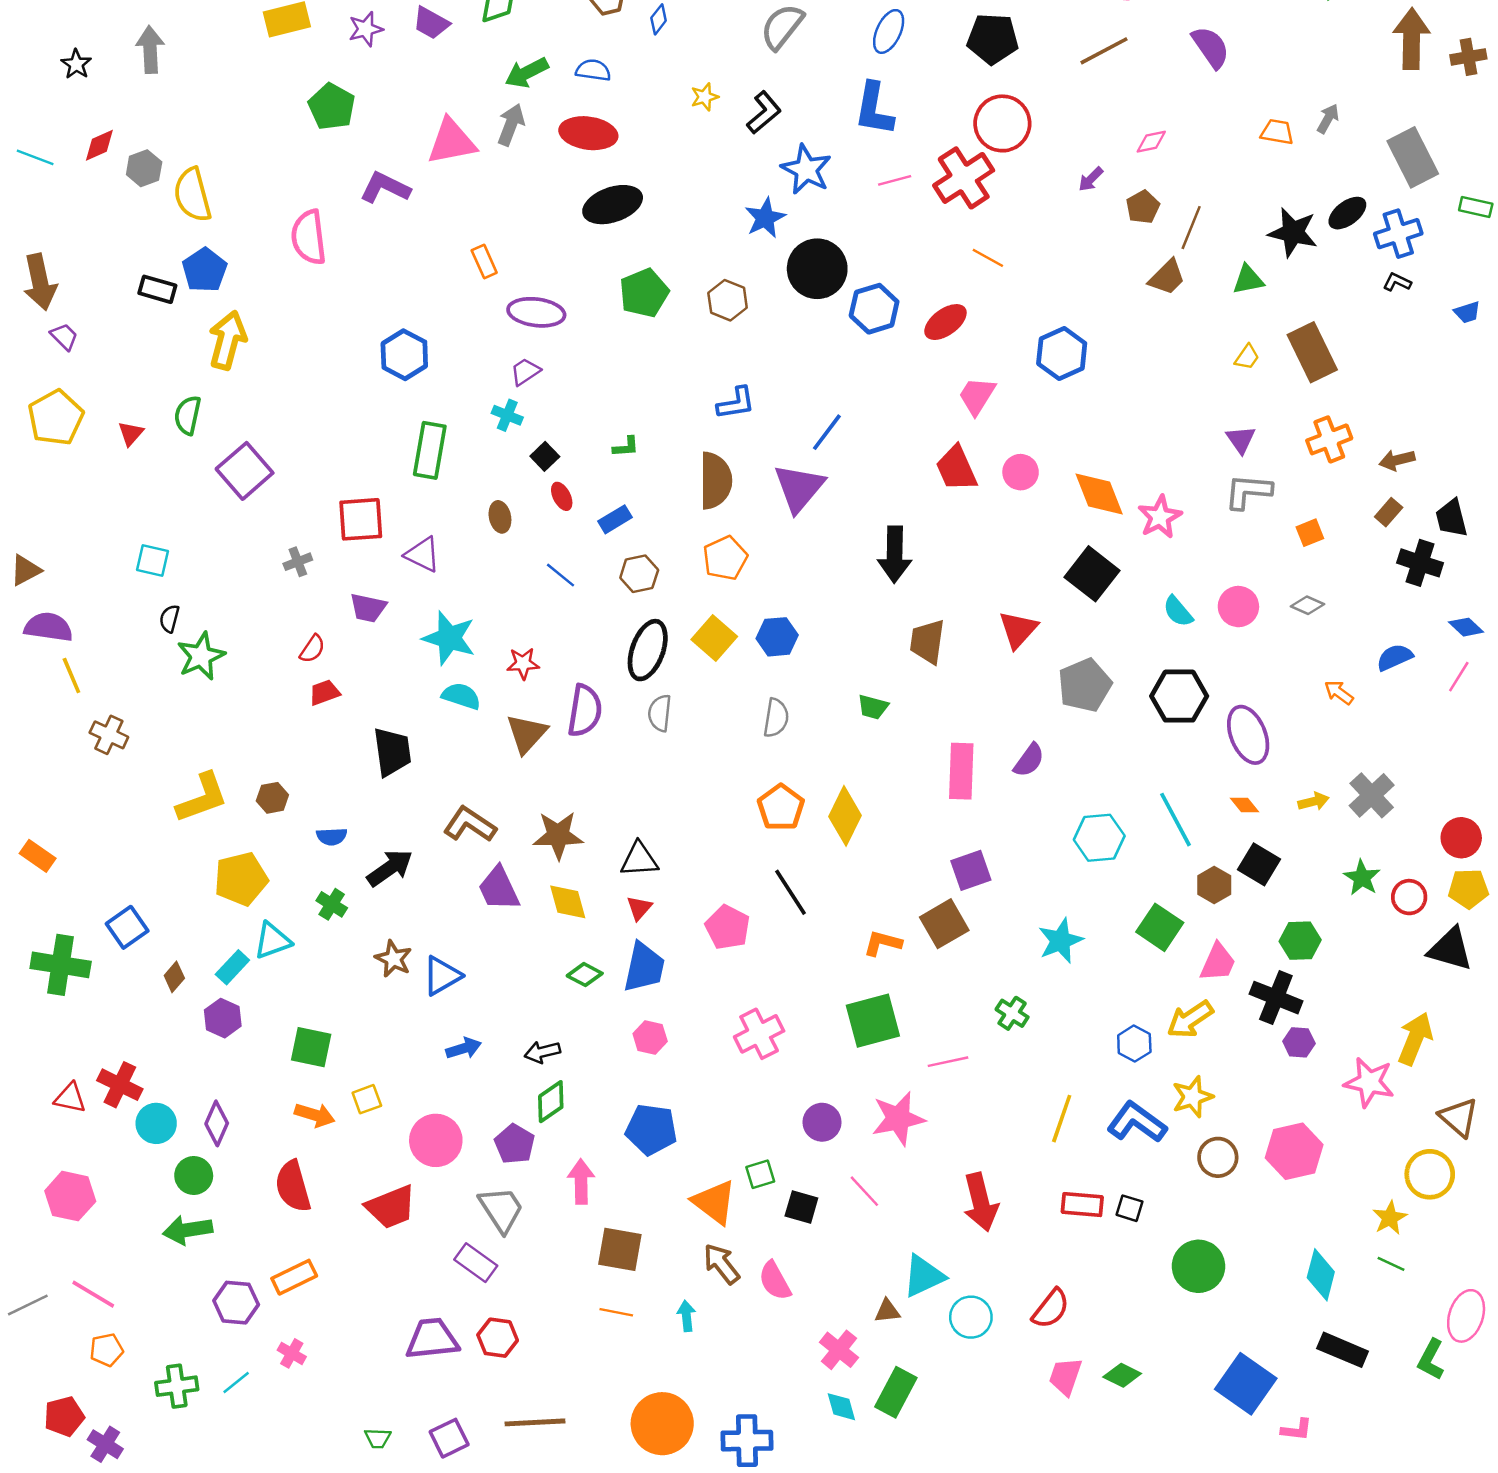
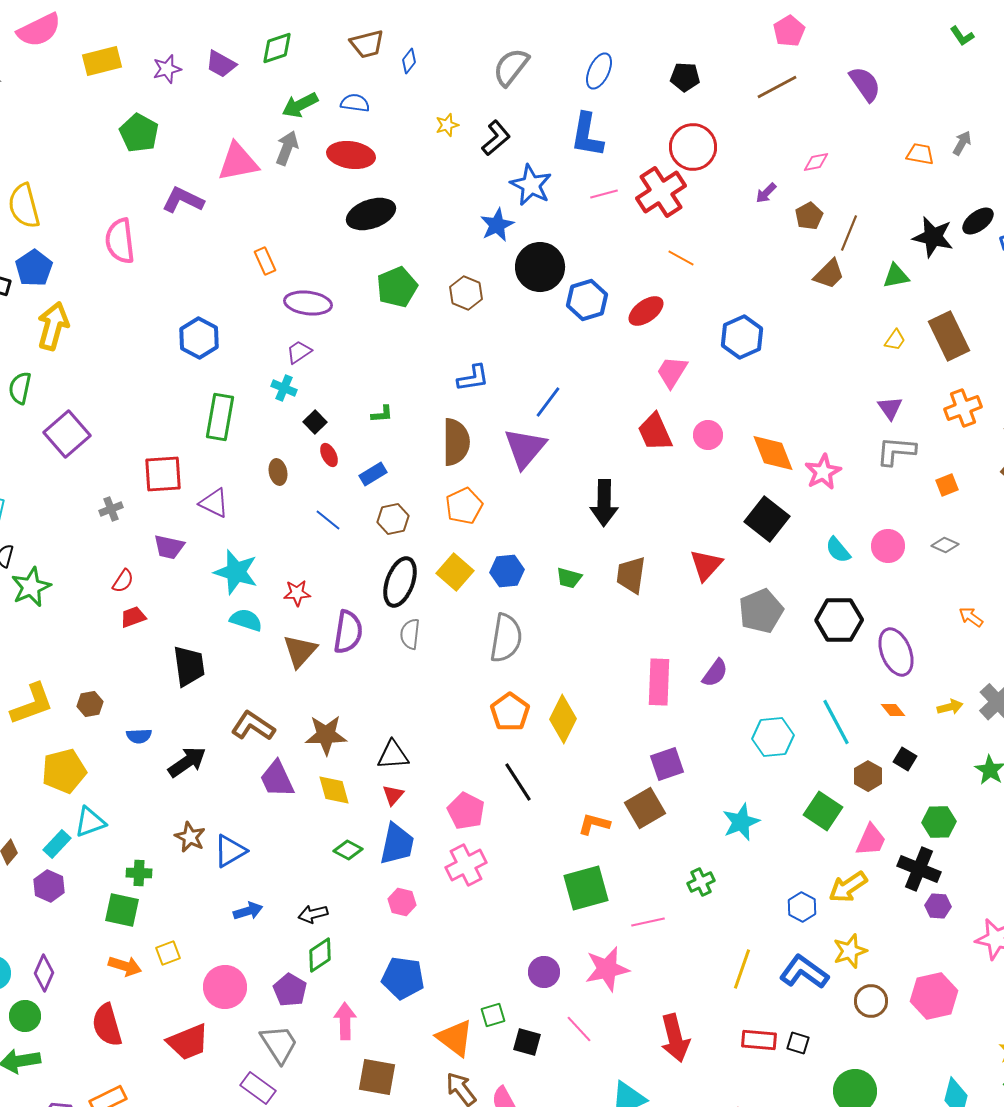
black pentagon: (993, 39) -> (685, 77), size x0.7
green trapezoid: (873, 707) -> (569, 578), moved
gray semicircle: (776, 718) -> (506, 638), size x1.5
black square: (1259, 864) -> (905, 759), size x0.7
green cross: (332, 904) -> (139, 873), moved, turned -30
green cross: (1012, 1013) -> (701, 882), turned 32
pink cross: (759, 1034) -> (466, 865), moved

